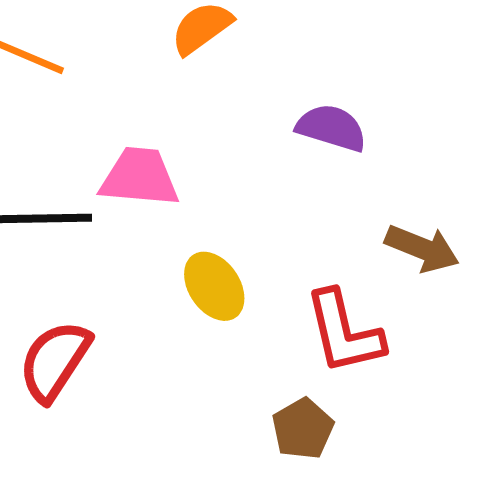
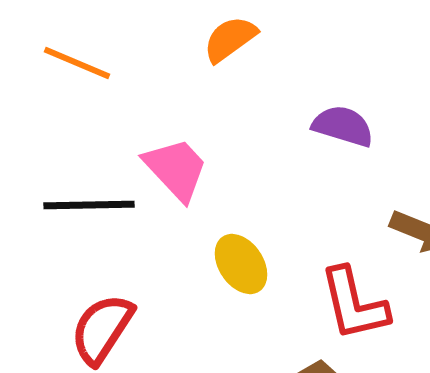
pink trapezoid: (140, 177) -> (176, 169), turned 42

